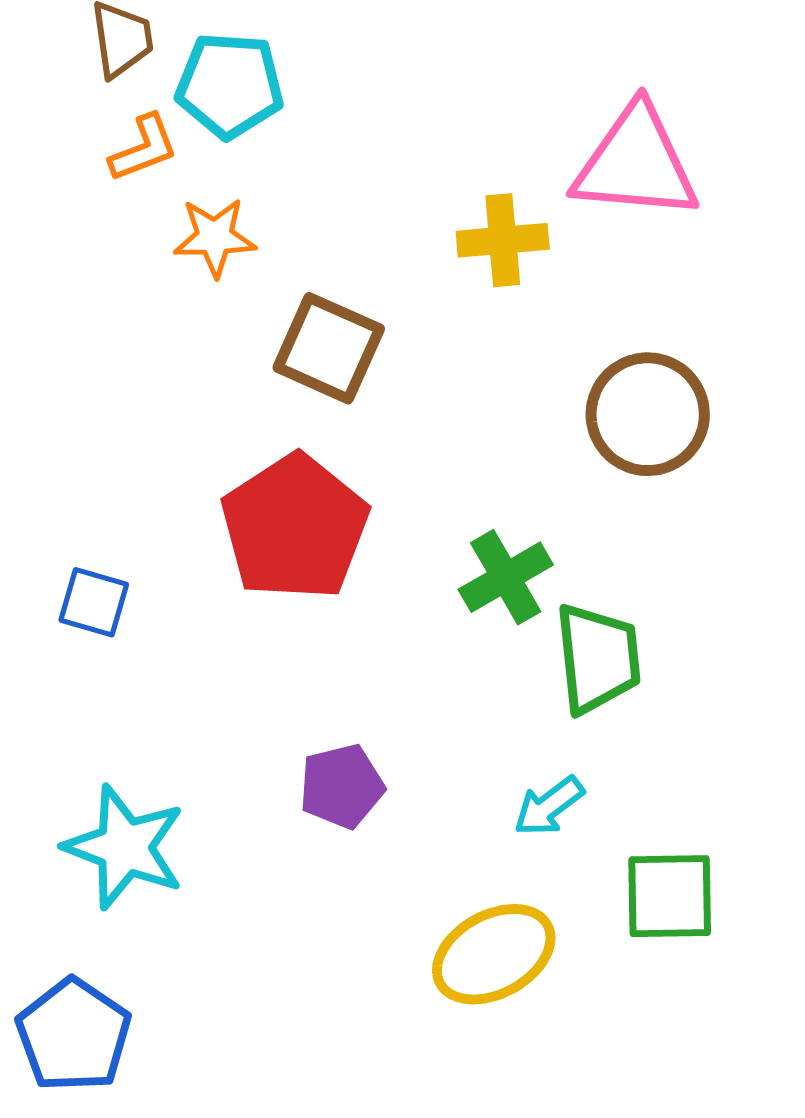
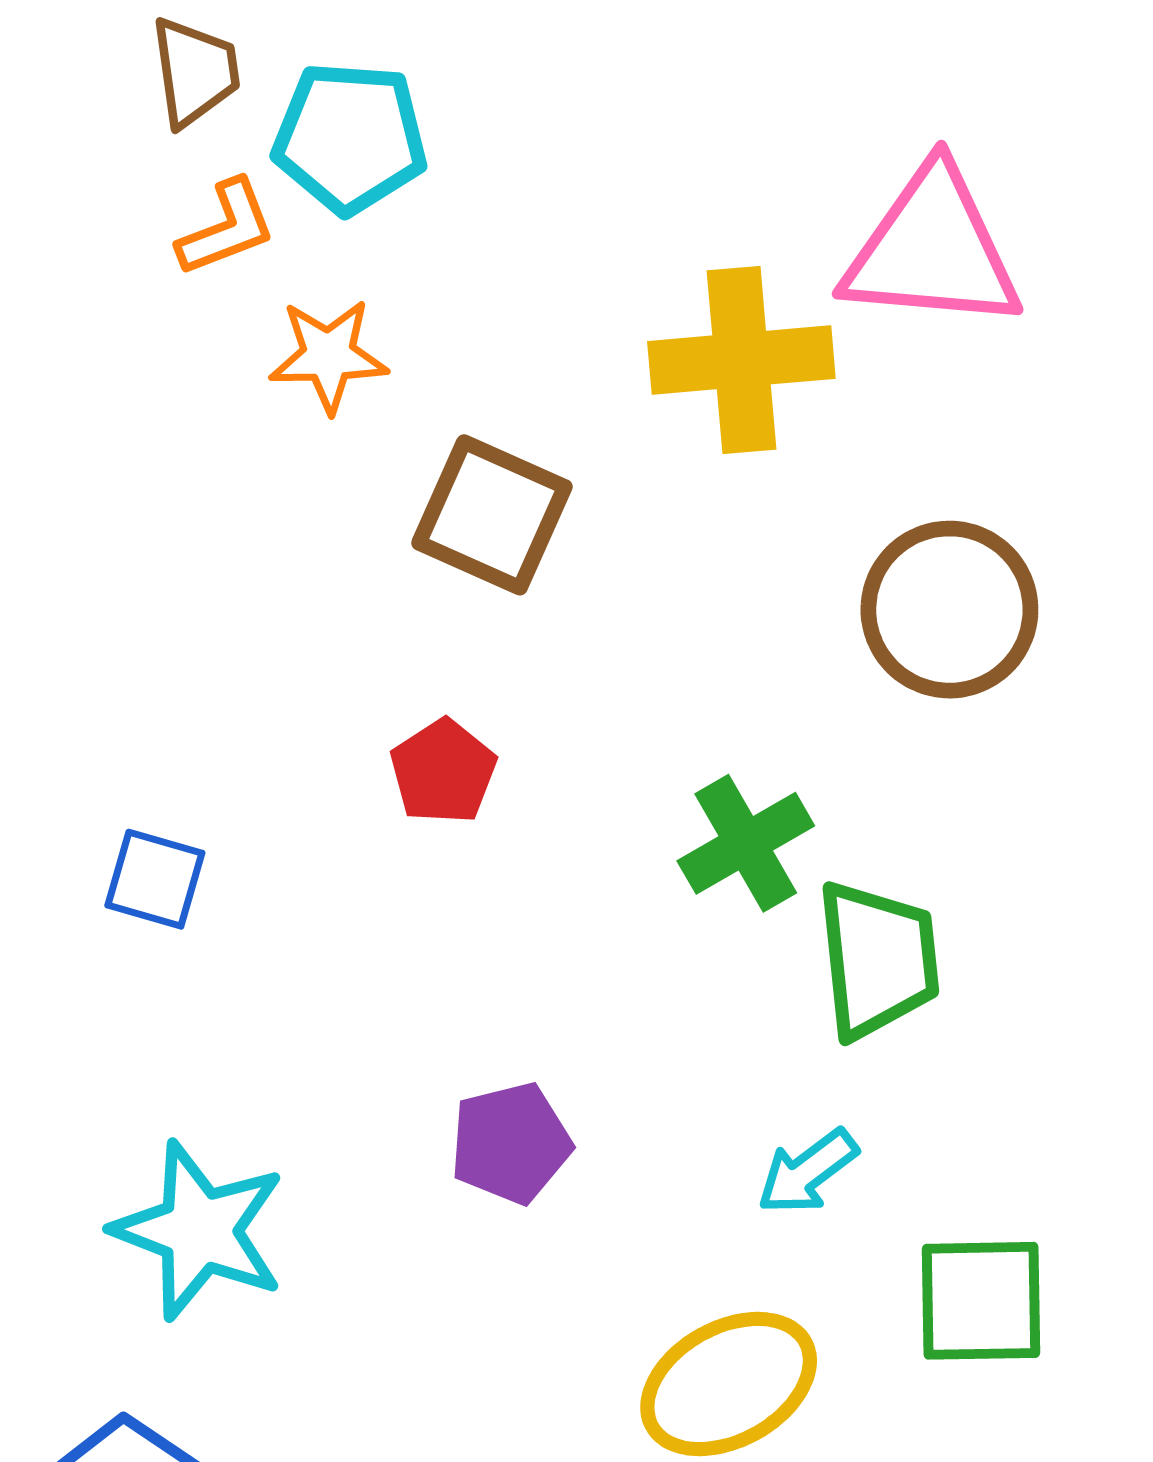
yellow cross: (503, 240) -> (741, 360), size x1.4
red pentagon: (295, 527) -> (443, 772), size x0.5

